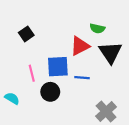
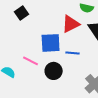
pink line: (32, 73) -> (31, 61), moved, turned -49
black circle: (50, 92) -> (54, 71), moved

